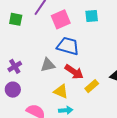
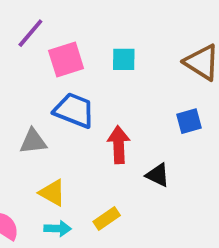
red arrow: (74, 72) -> (119, 145), moved, turned -132
yellow rectangle: (92, 86) -> (107, 218), moved

